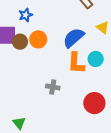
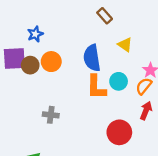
blue semicircle: (74, 38) -> (92, 58), turned -55
gray cross: (53, 87) -> (51, 115), moved

